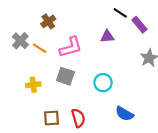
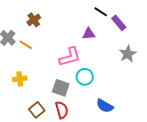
pink L-shape: (71, 47) -> (70, 57), moved
gray square: (65, 76) -> (61, 88), moved
brown square: (51, 118) -> (37, 110), turned -35

